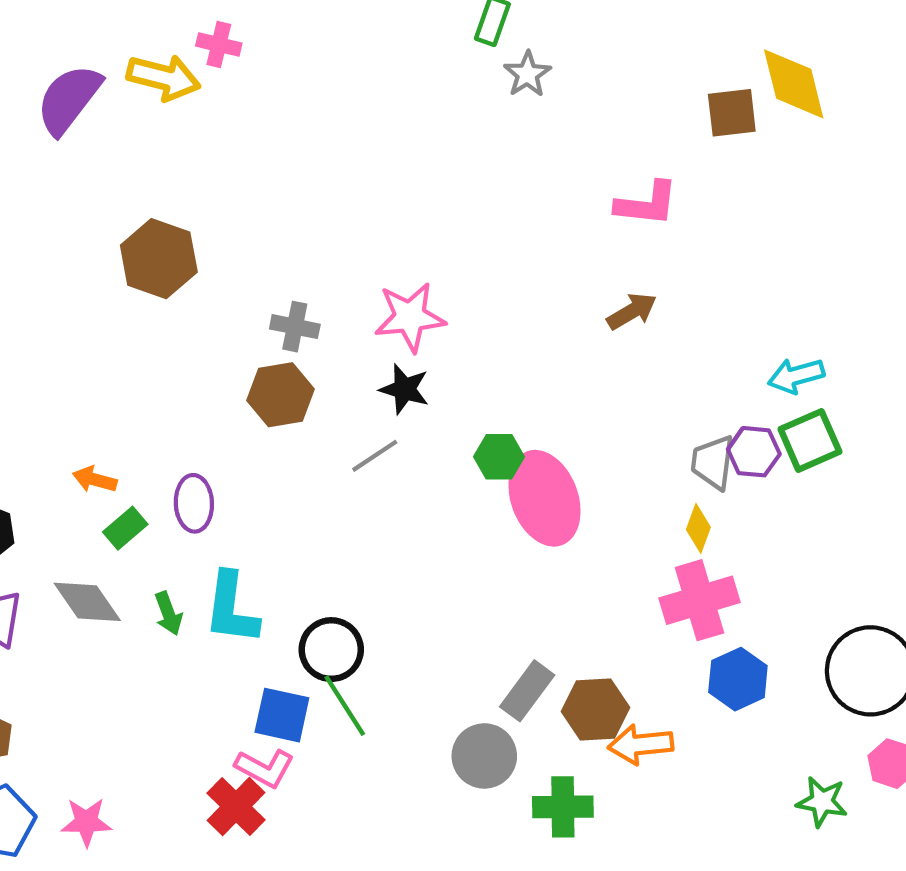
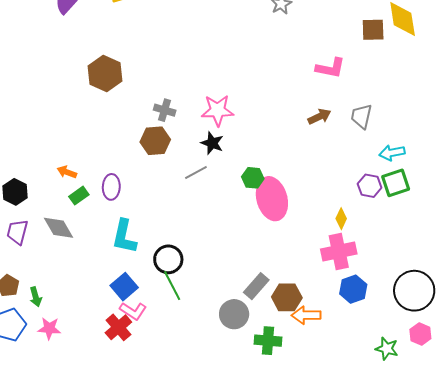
gray trapezoid: (713, 462) -> (361, 116), moved
green arrow: (168, 613) -> (36, 297), moved
blue square: (282, 715) -> (124, 287), moved, turned 32

